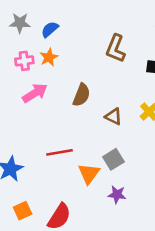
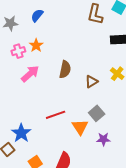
blue semicircle: (50, 29) -> (37, 15), moved
brown L-shape: (116, 48) -> (95, 14), moved
brown triangle: (114, 116) -> (91, 82), turned -48

